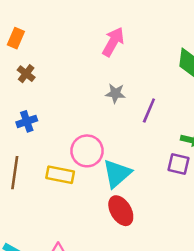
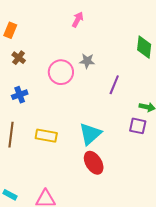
pink arrow: (113, 42) -> (78, 20), moved, size x0.7
gray star: (115, 93) -> (87, 61), moved
pink circle: (87, 151) -> (61, 72), moved

